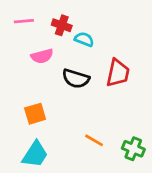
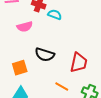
red trapezoid: (118, 73) -> (79, 63), moved
black semicircle: (76, 79) -> (45, 55), moved

